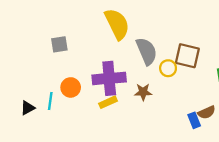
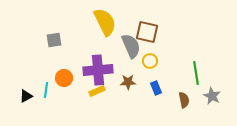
brown square: (187, 56) -> (147, 32), moved
brown semicircle: (207, 112) -> (184, 100), turned -77
blue rectangle: (194, 120) -> (156, 88), moved

